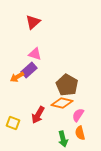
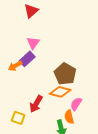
pink triangle: (35, 54) -> (33, 43), turned 48
yellow square: (13, 123) -> (18, 118), moved
orange semicircle: (80, 133) -> (69, 117), moved

